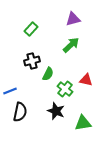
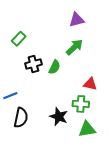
green rectangle: (31, 29) -> (19, 39), moved
green semicircle: (48, 74) -> (54, 67), moved
green cross: (65, 89) -> (81, 104), moved, turned -35

